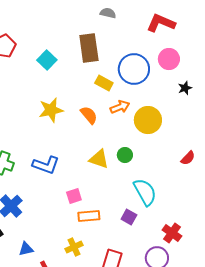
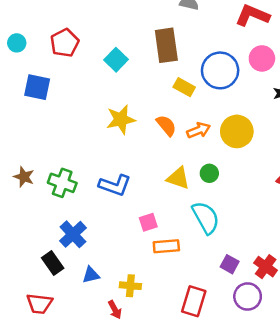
orange arrow: (120, 107) -> (199, 130), moved
cyan semicircle: (145, 192) -> (206, 218), moved
purple square: (129, 217) -> (230, 264), moved
yellow cross: (74, 247) -> (130, 286), moved, turned 30
blue triangle: (26, 249) -> (91, 275), moved

